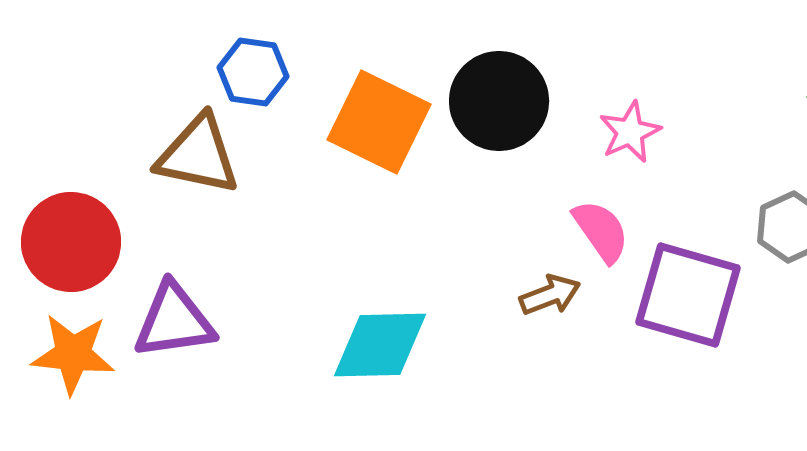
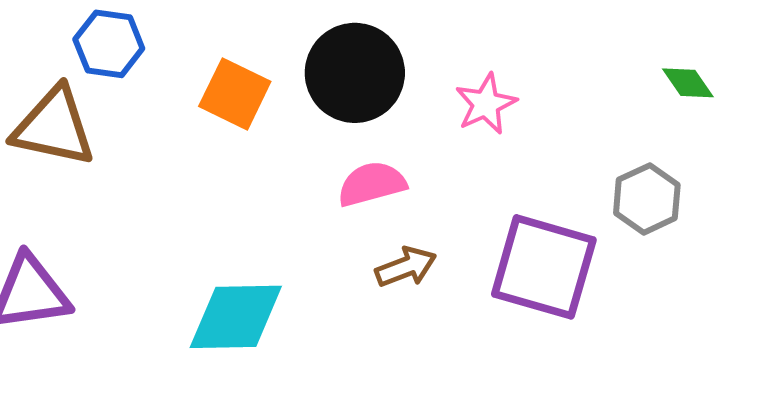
orange square: (379, 122) -> (235, 94), size x0.7
pink semicircle: (601, 231) -> (372, 184), moved, turned -70

